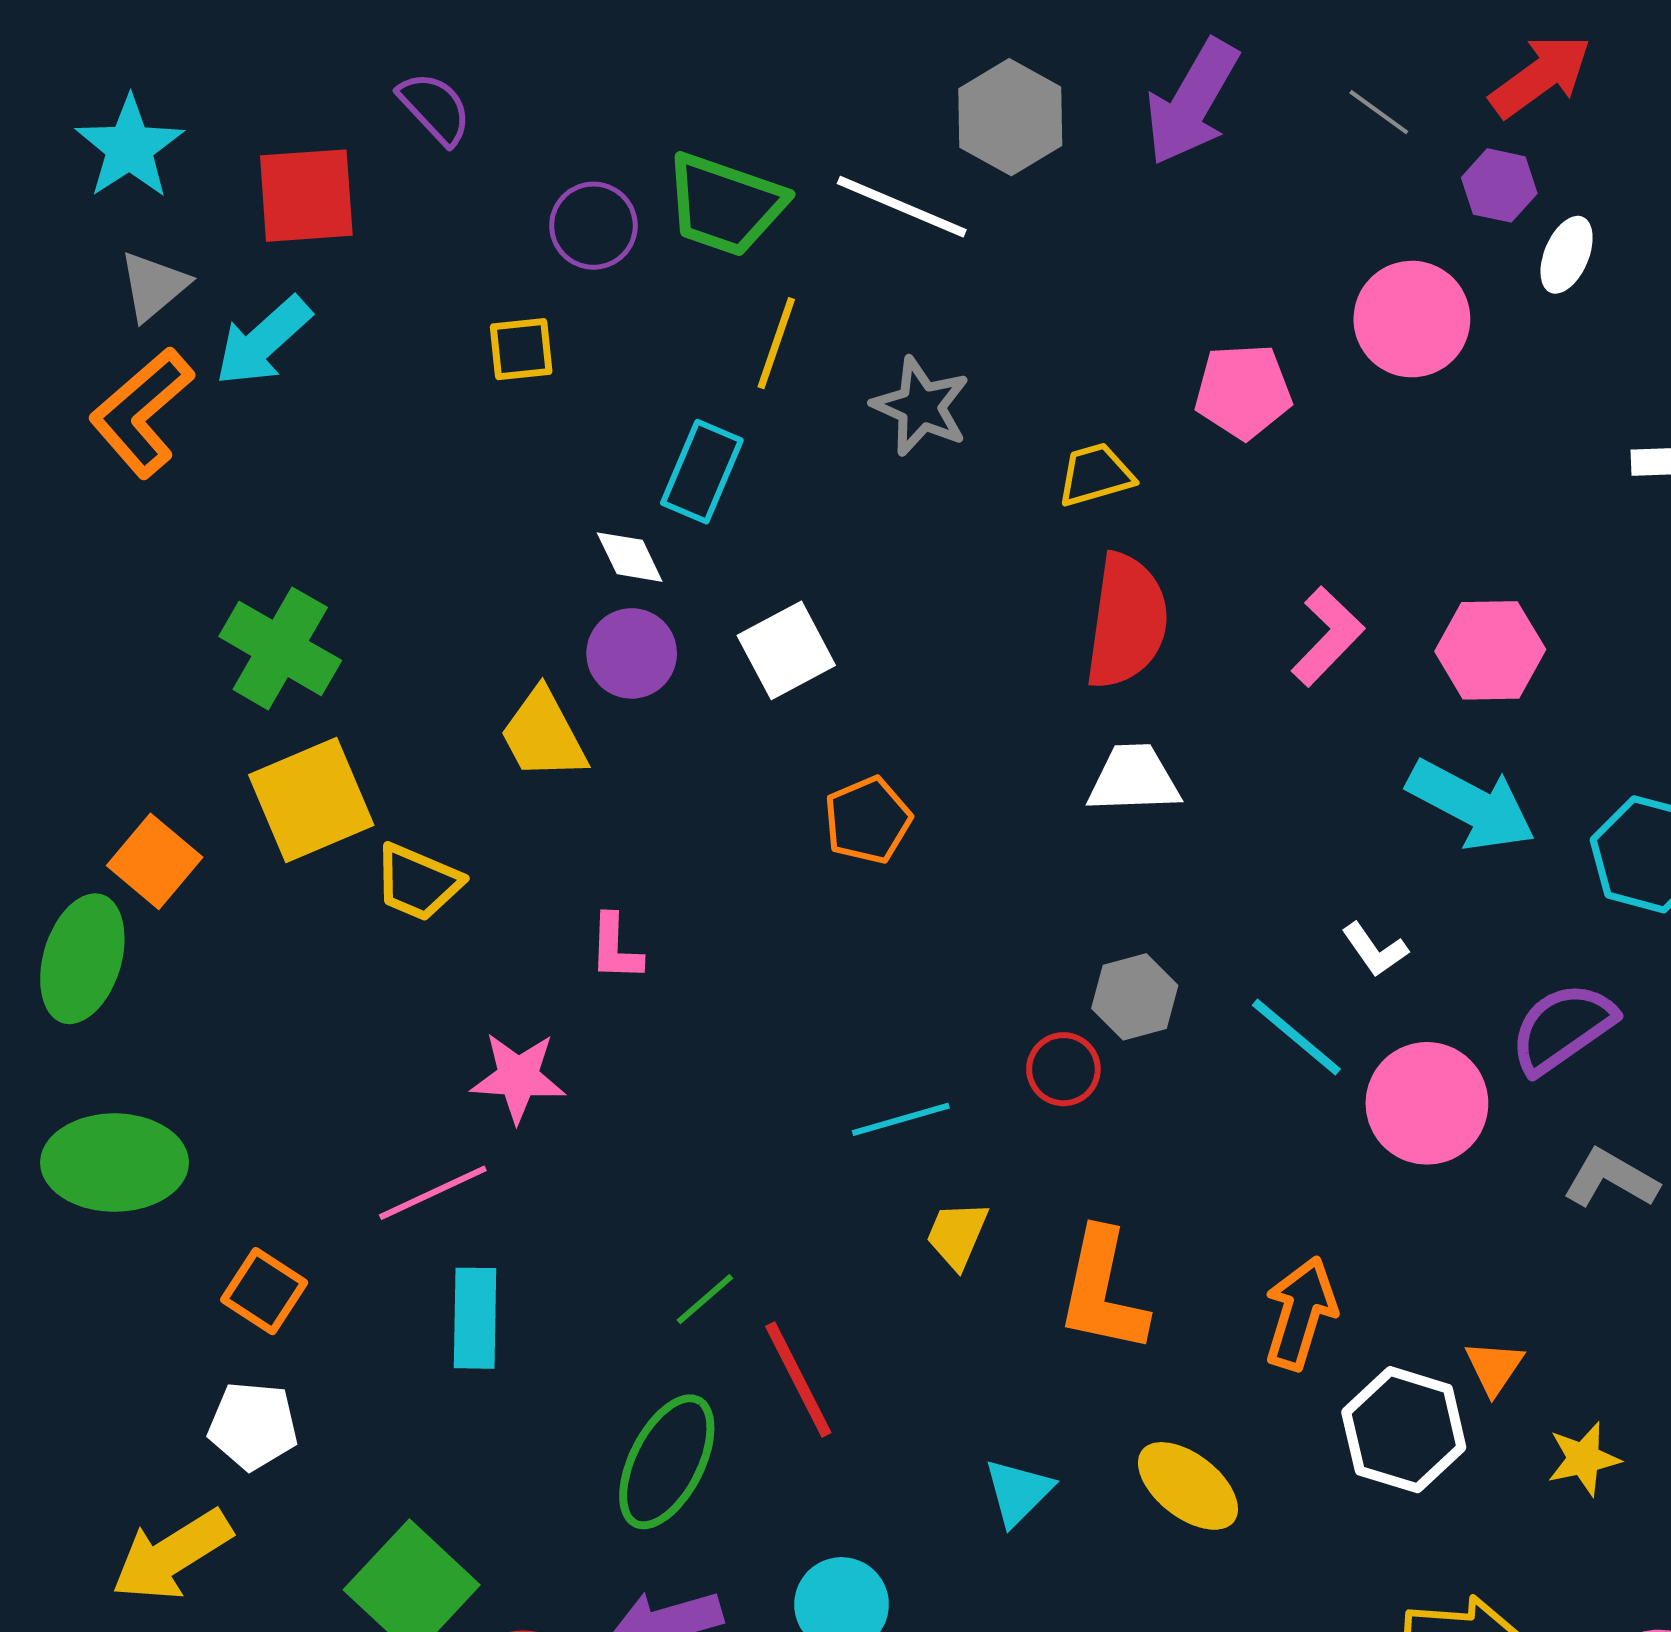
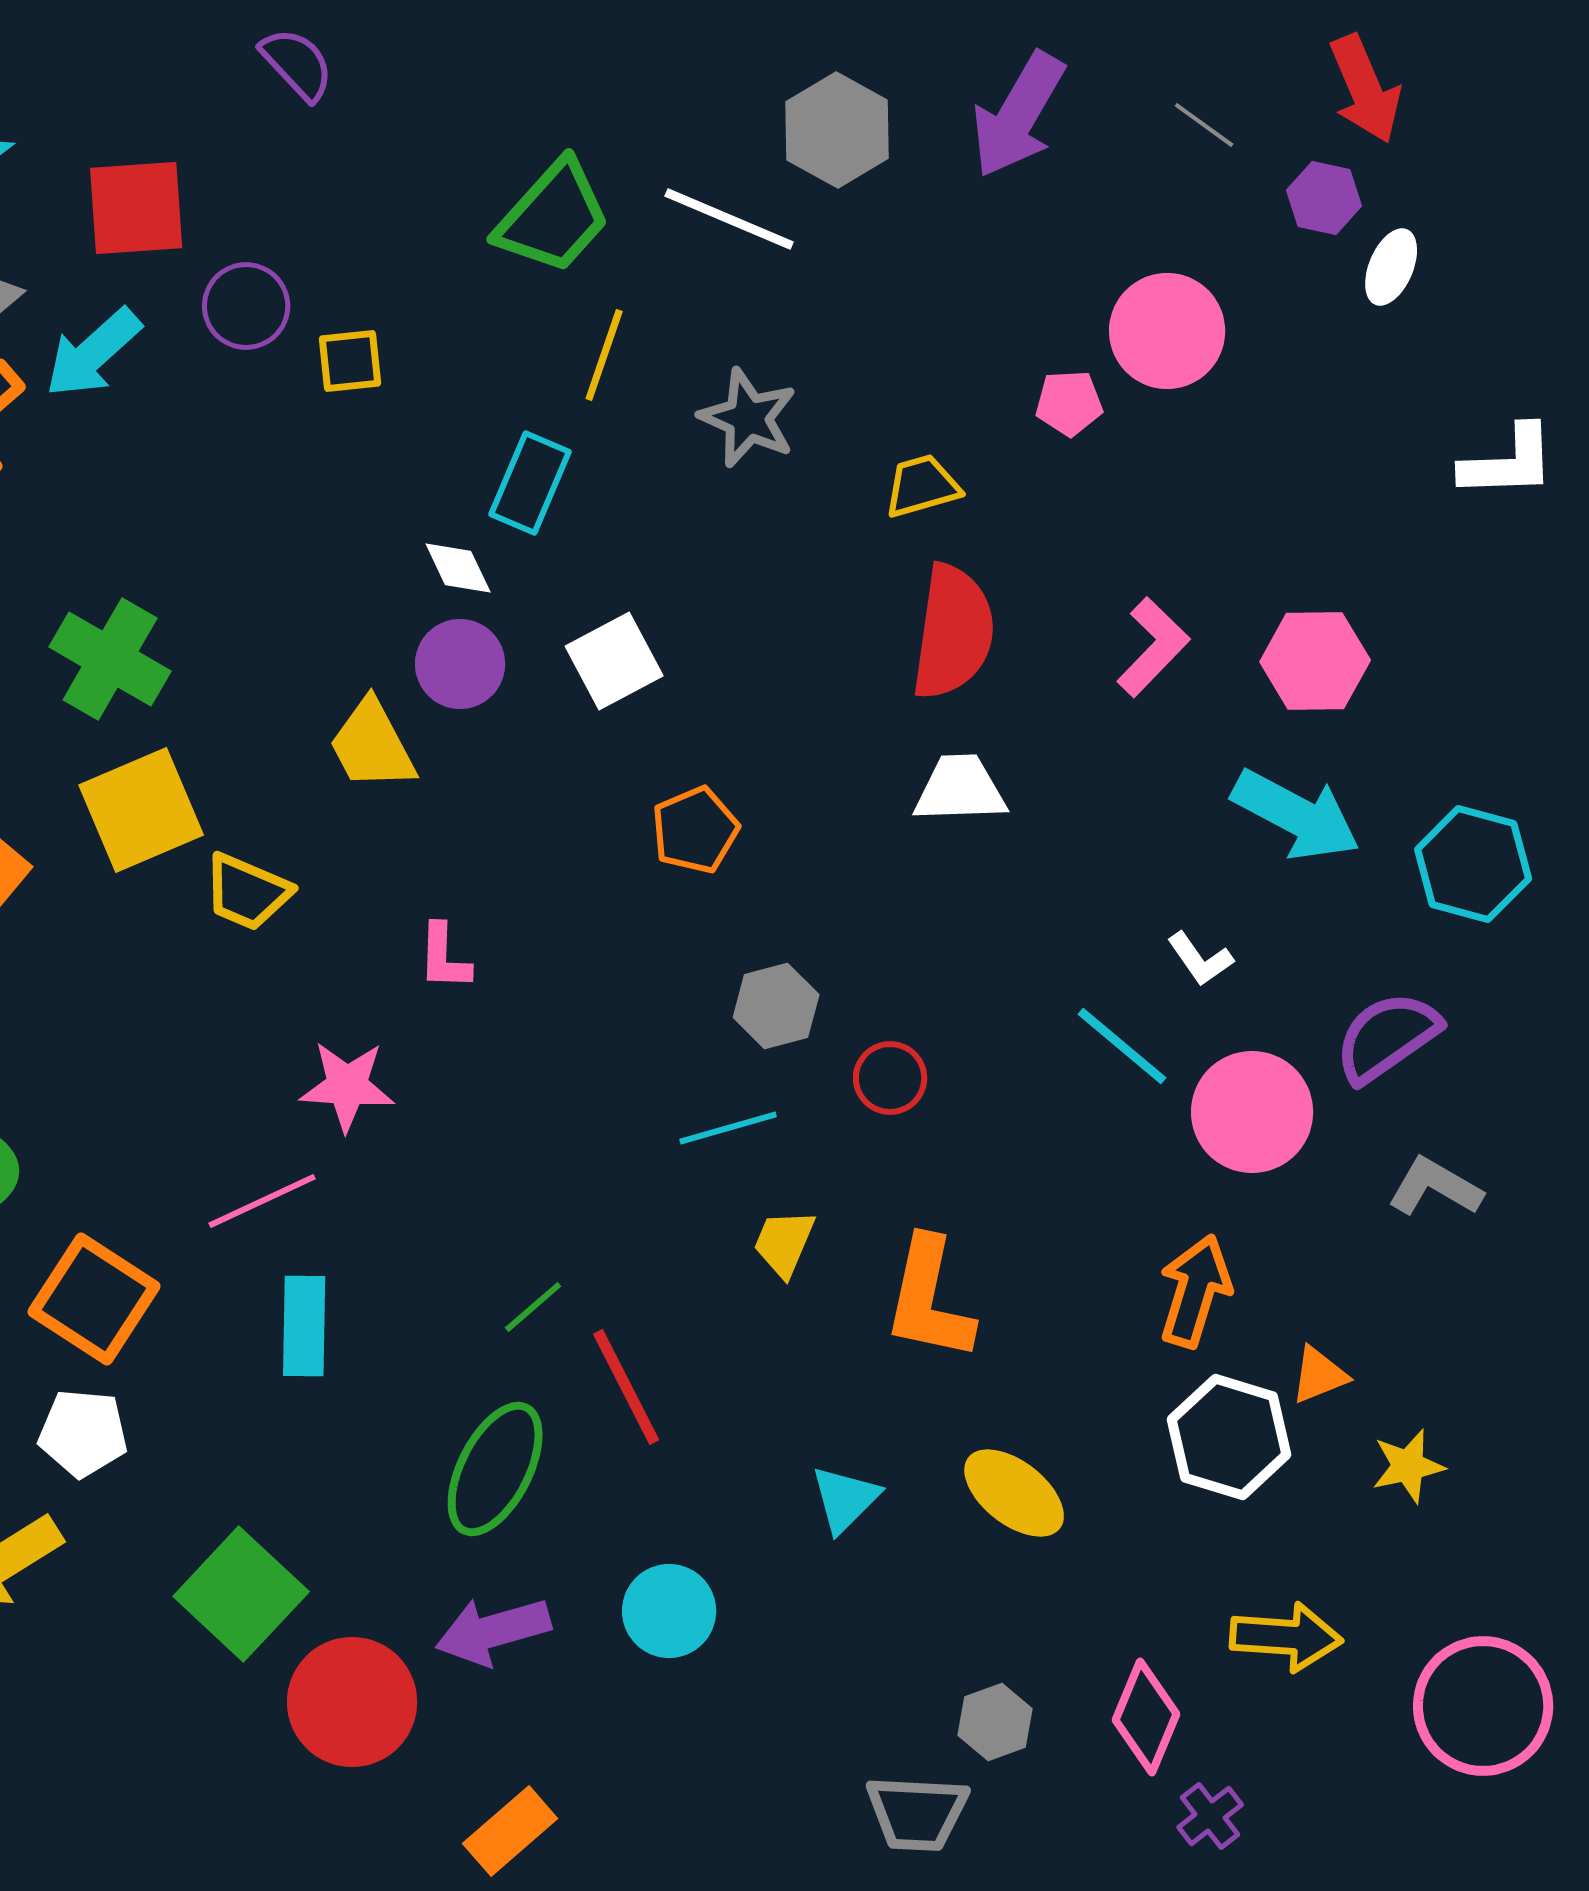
red arrow: (1540, 76) -> (1365, 89), turned 103
purple semicircle: (435, 108) -> (297, 64), moved
green trapezoid: (725, 205) -> (553, 217), turned -67
purple circle: (593, 226) -> (246, 306), moved
pink circle: (1412, 319) -> (1167, 331), moved
pink pentagon: (1243, 391) -> (1069, 403), size x0.7
gray hexagon: (1135, 997) -> (776, 1006), moved
orange square: (264, 1291) -> (94, 1299), size x1.5
orange arrow: (1300, 1313) -> (1195, 1291), moved
orange triangle: (1494, 1367) -> (1319, 1375), turned 34

